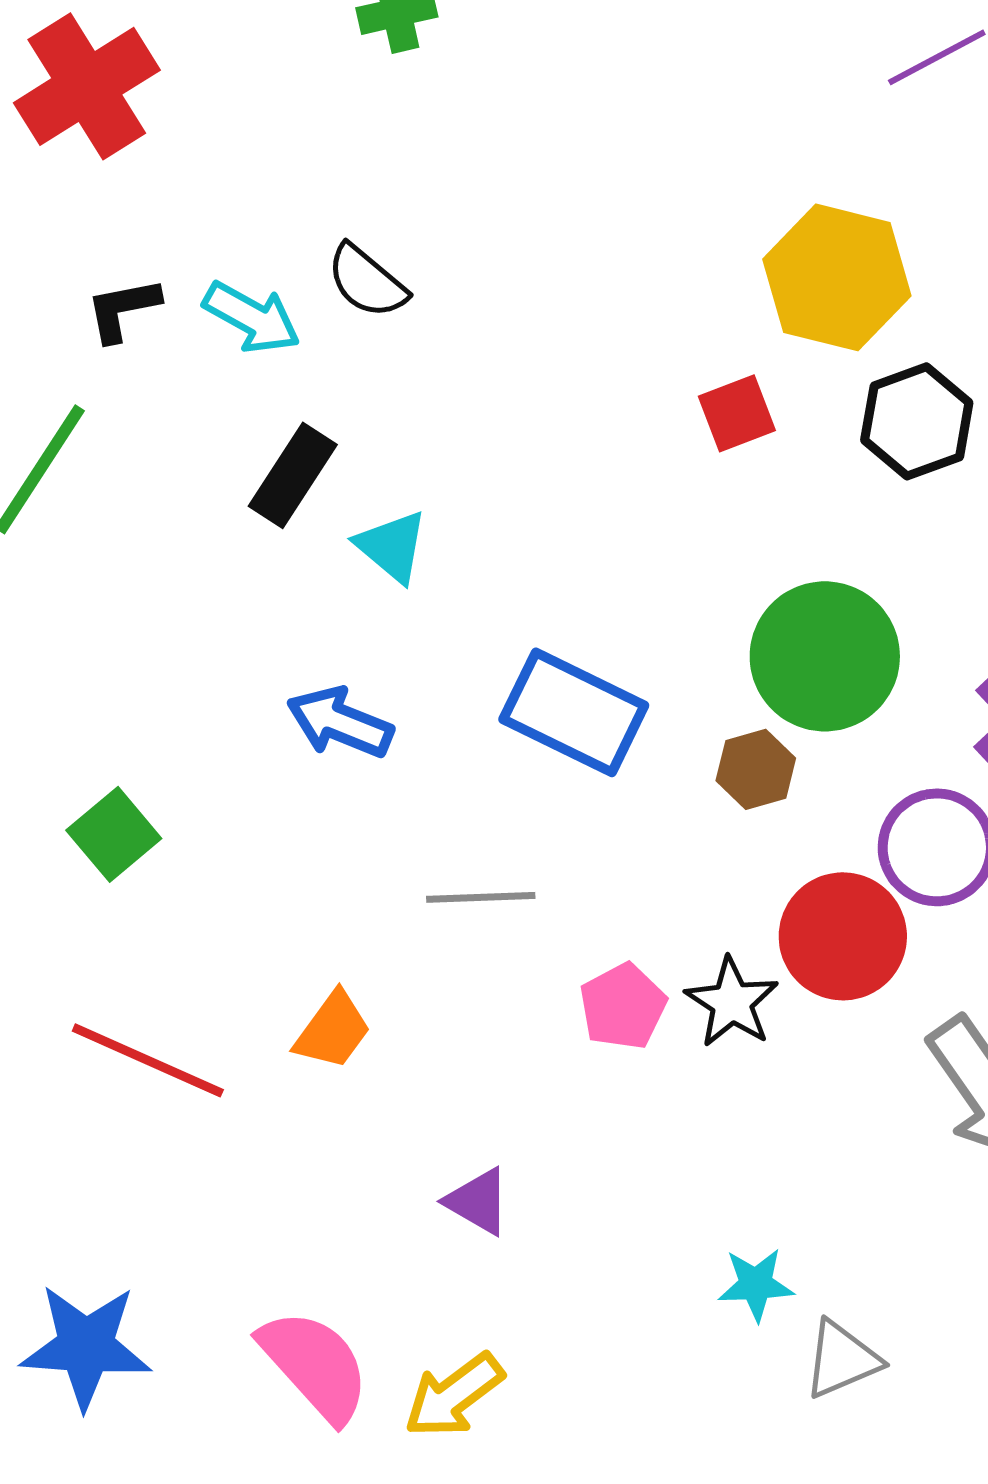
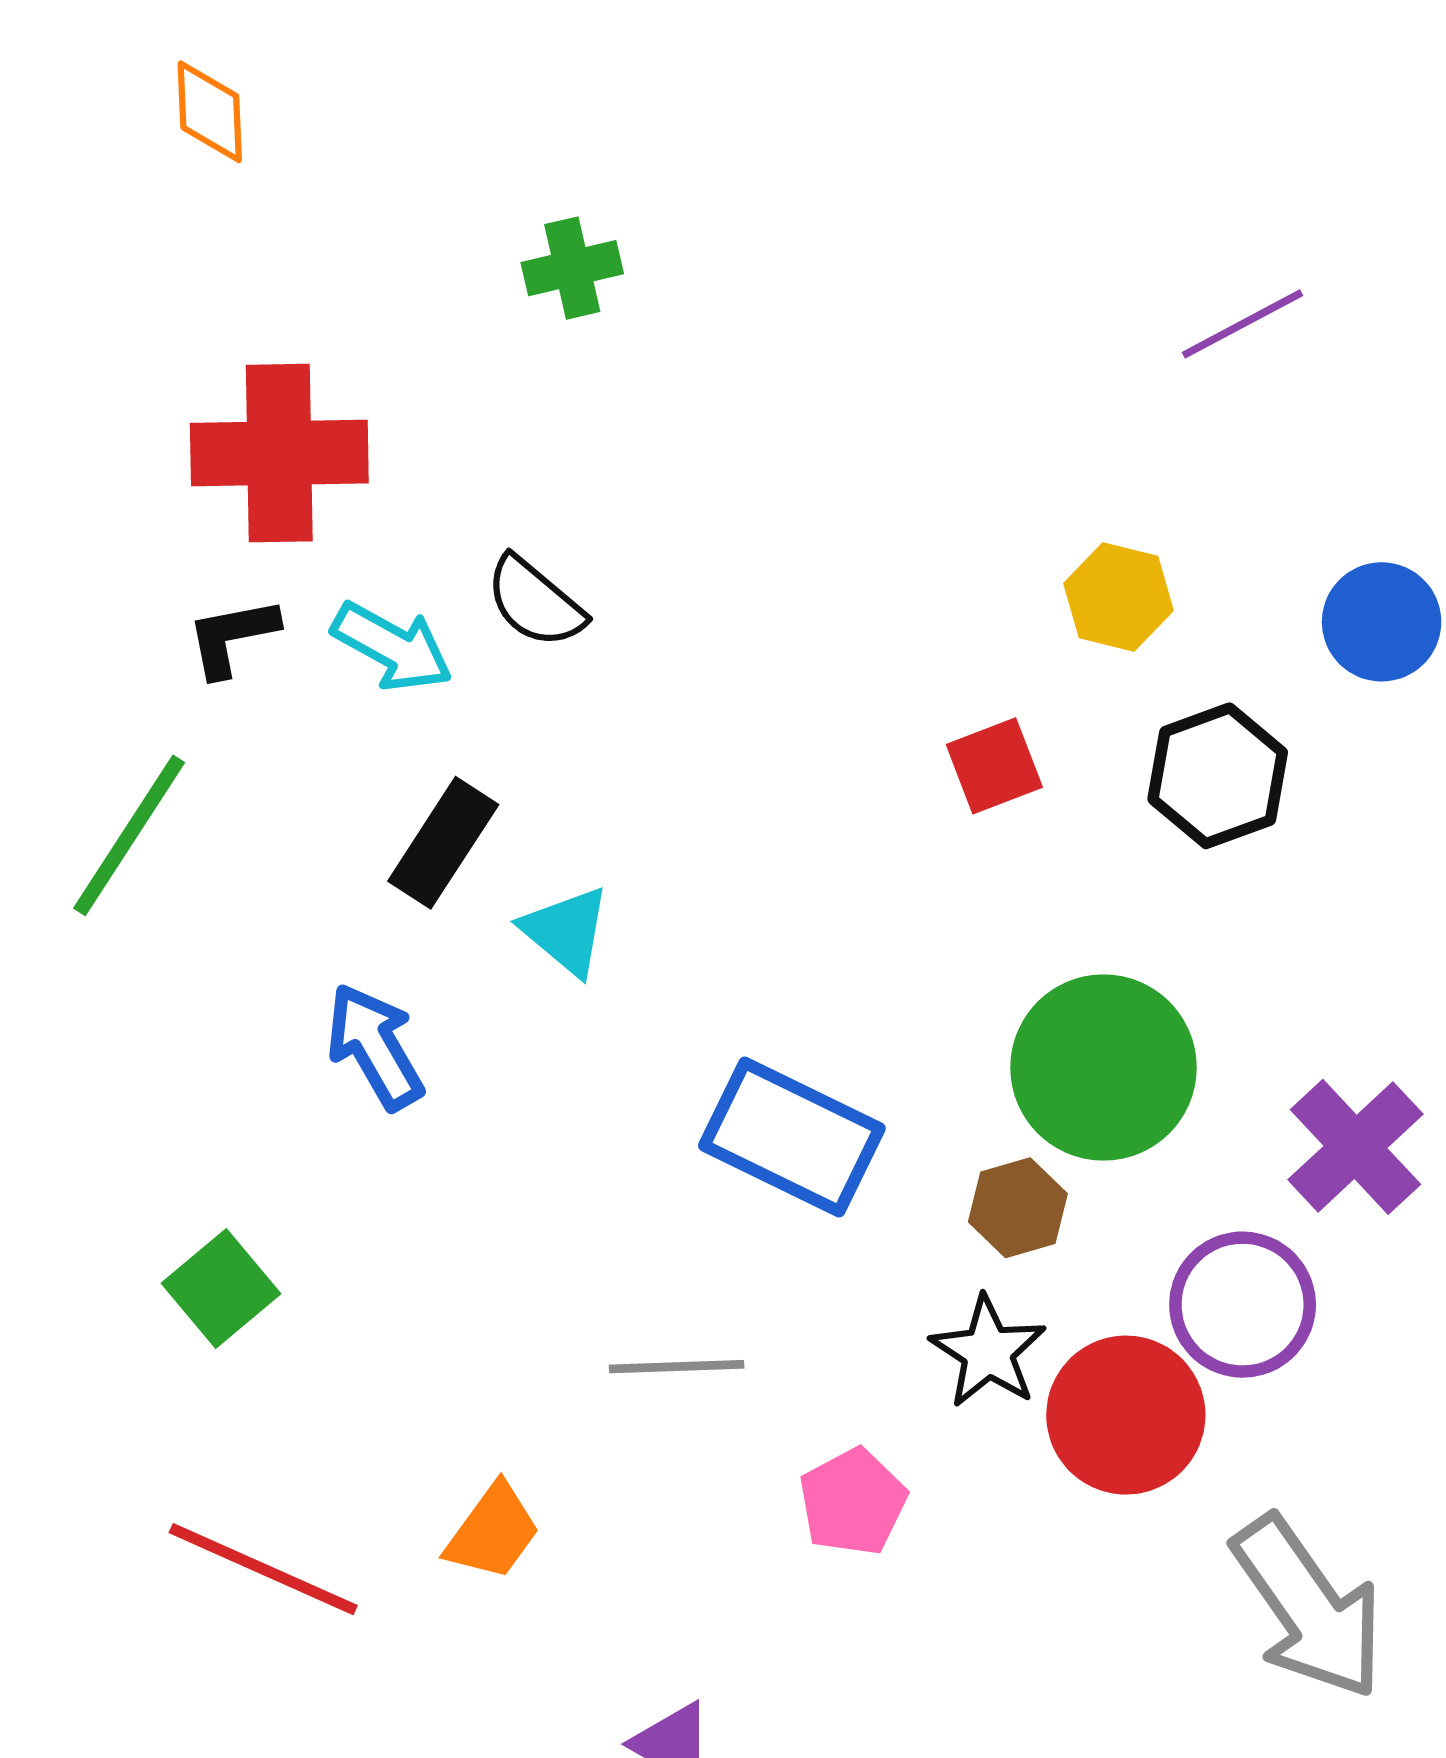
red cross: (87, 86) -> (279, 453), moved, turned 31
yellow hexagon: (837, 277) -> (1118, 597), size x0.6
blue arrow: (340, 722) -> (375, 1046), moved, turned 38
black star: (732, 1002) -> (988, 1352), moved

